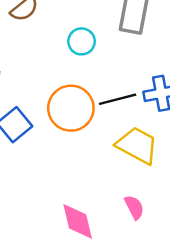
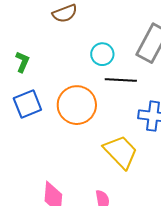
black line: (118, 99) -> (121, 80), moved

